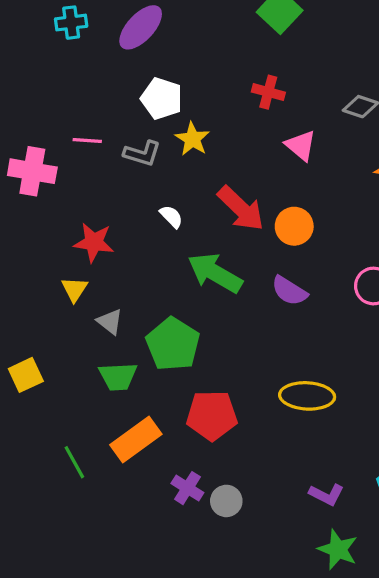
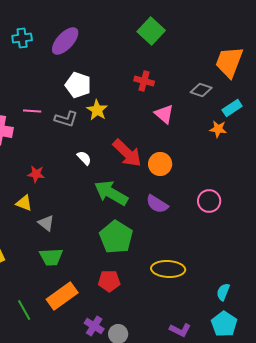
red star: (94, 242) -> (36, 174), size x0.7
yellow triangle: (74, 289) -> (24, 203), turned -42
green pentagon: (173, 344) -> (116, 237), moved
red pentagon: (212, 415) -> (109, 281), size x0.7

